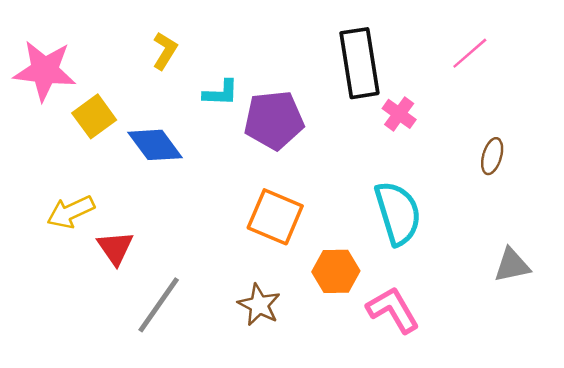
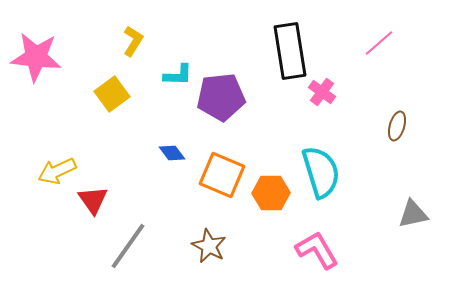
yellow square: (94, 116) -> (112, 94), moved
blue diamond: (155, 145) -> (172, 153), moved, size x0.6
orange hexagon: (336, 271) -> (271, 193), moved

